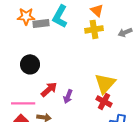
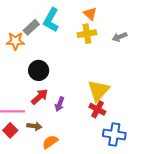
orange star: (26, 16) -> (15, 41), moved
gray rectangle: (41, 23) -> (31, 27), turned -35
black circle: (30, 64) -> (39, 70), moved

